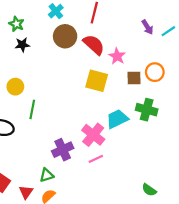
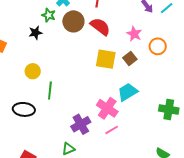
green star: (16, 24) -> (49, 15), moved
pink star: (117, 56) -> (134, 34), moved
brown square: (134, 78) -> (130, 58), moved, turned -32
green cross: (147, 110) -> (169, 110), moved

